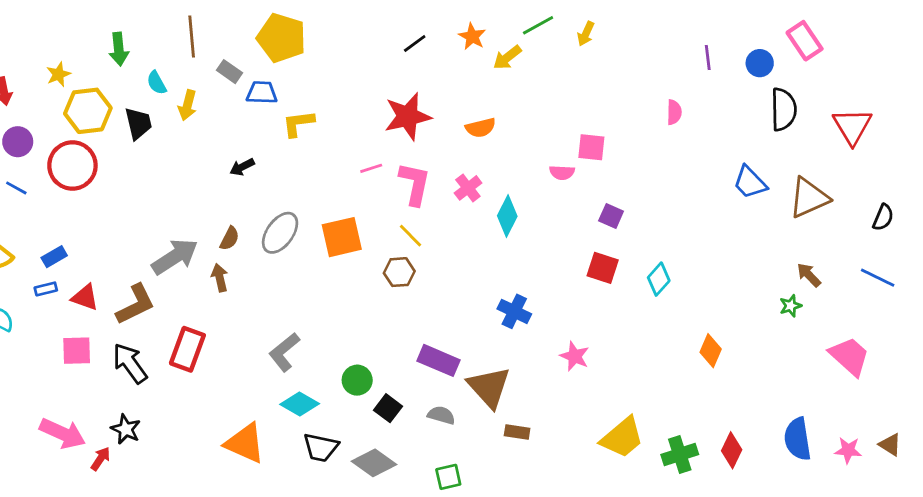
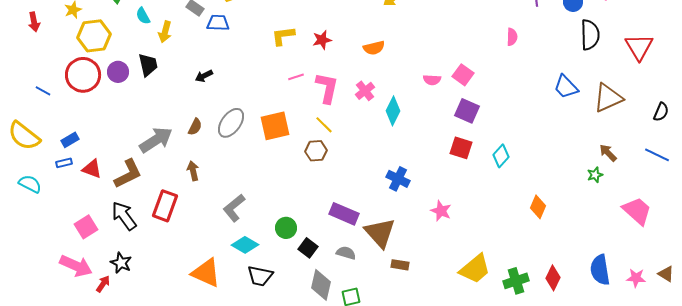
red star: (408, 116) -> (322, 40), size x0.6
black trapezoid: (138, 123) -> (148, 65), moved
yellow L-shape: (298, 123) -> (283, 36), moved
purple circle: (18, 142) -> (118, 72), moved
pink square: (591, 147) -> (463, 75), moved, turned 30
purple square: (611, 216) -> (467, 111), size x1.4
brown arrow: (220, 278) -> (193, 171), moved
pink square: (77, 351) -> (86, 227), moved, turned -30
gray diamond: (374, 463) -> (321, 285), moved, turned 68

